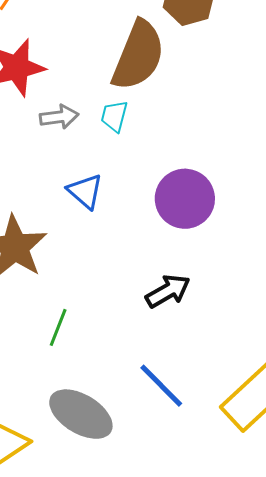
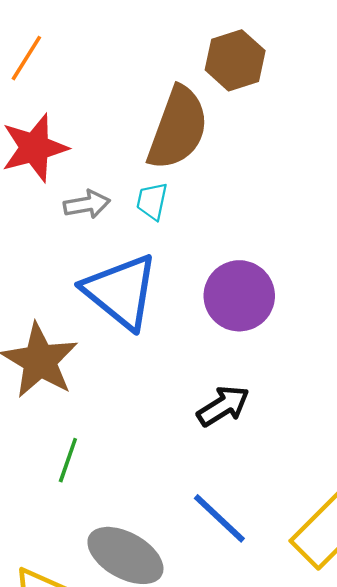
blue triangle: (85, 191) -> (121, 291), size x1.8
green line: (58, 327) -> (68, 460), moved

